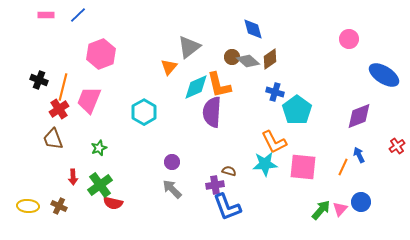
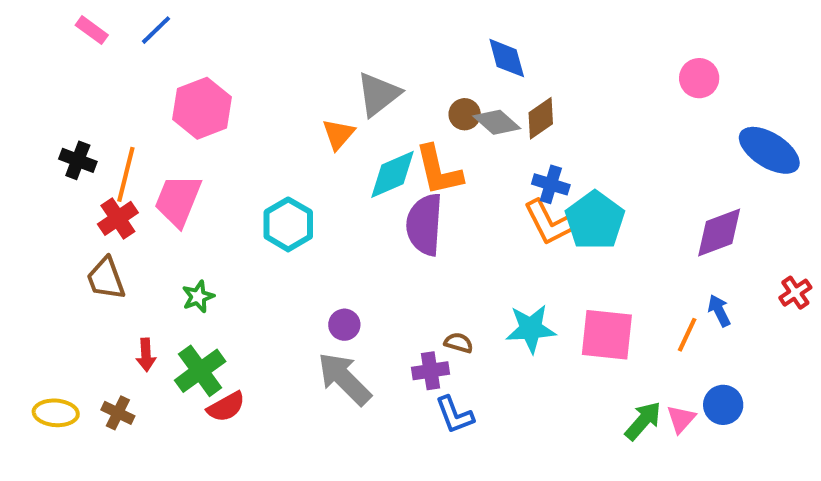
pink rectangle: (46, 15) -> (92, 30), turned 35
orange L-shape: (274, 142) -> (549, 222), moved
gray arrow: (172, 189) -> (344, 379), size x1.4
red semicircle: (113, 203) -> (226, 407), turned -42
blue L-shape: (227, 207) -> (455, 415), size x0.7

